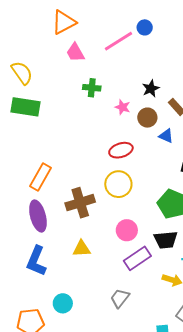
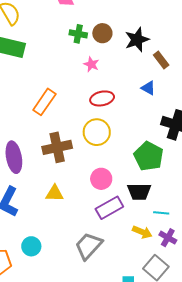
black star: (151, 89) -> (137, 40), size x1.4
pink star: (123, 107) -> (91, 64), moved
brown circle: (147, 118) -> (102, 33), moved
orange rectangle: (41, 177) -> (44, 102), moved
gray trapezoid: (120, 298) -> (89, 246), size x1.4

